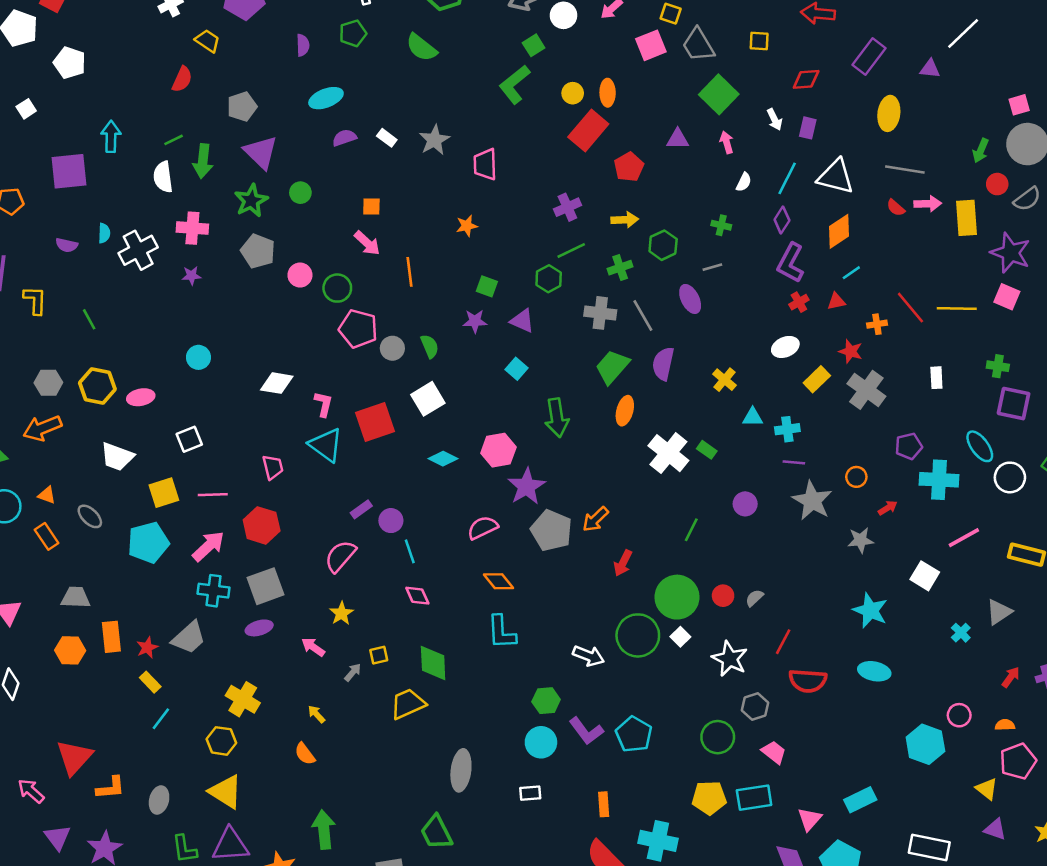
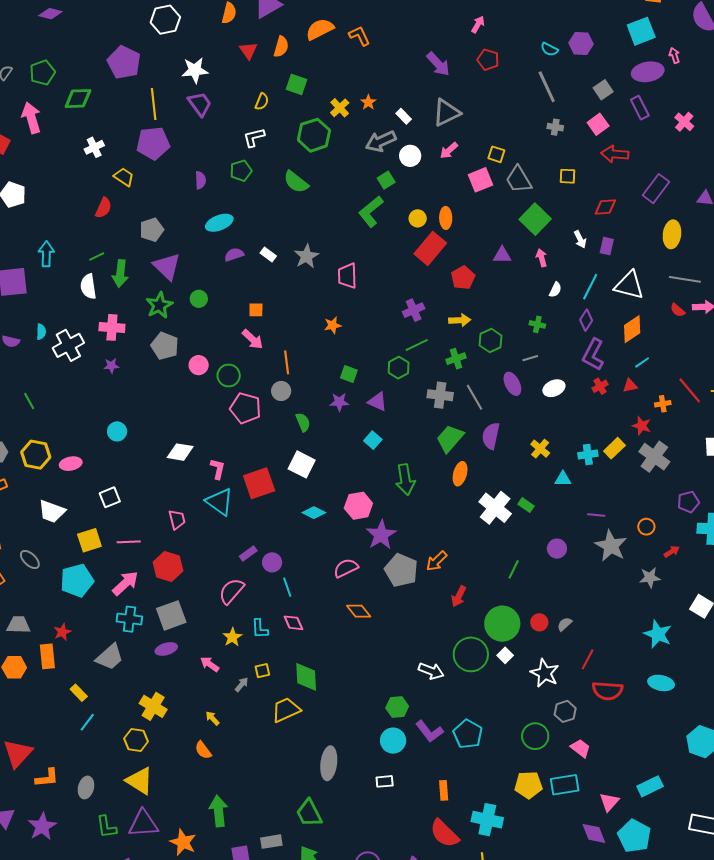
white ellipse: (785, 347) -> (554, 388), moved
gray circle: (392, 348) -> (281, 391), moved
white square: (428, 399) -> (302, 464), turned -32
cyan cross: (787, 429) -> (588, 454), moved
cyan L-shape: (502, 632) -> (260, 629), moved, size x0.7
red star: (147, 648) -> (62, 632), moved

